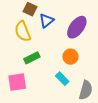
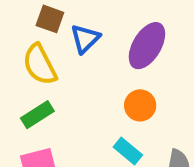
green rectangle: (32, 58) -> (37, 115), moved

